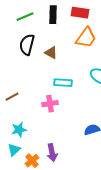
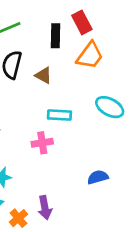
red rectangle: (80, 13) -> (82, 22), turned 54
black rectangle: (53, 15) -> (55, 36), moved

